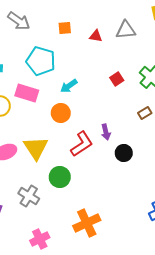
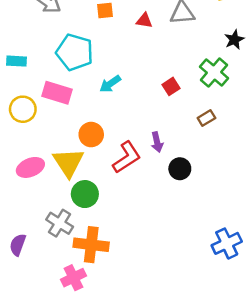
red square: (117, 79) -> (171, 86), moved
orange circle: (61, 113) -> (91, 135), moved
green circle: (60, 177) -> (85, 194), moved
orange cross: (87, 223) -> (91, 245), moved, turned 32

